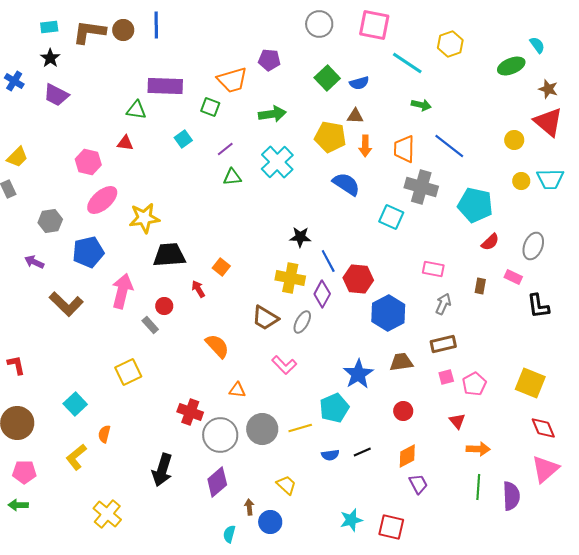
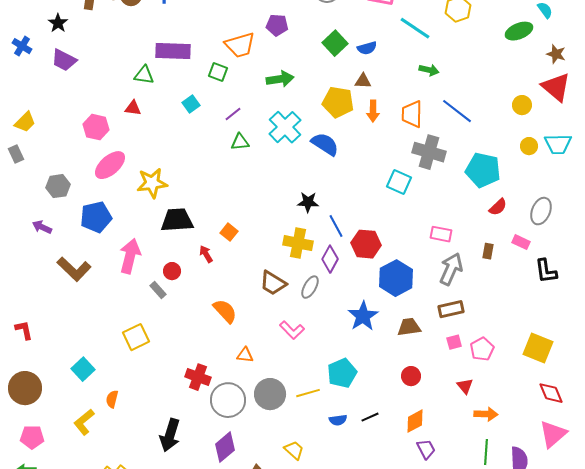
blue semicircle: (346, 184) -> (325, 144), moved
gray arrow: (443, 304) -> (451, 269), size x1.5
blue star: (358, 374) -> (363, 316), moved

